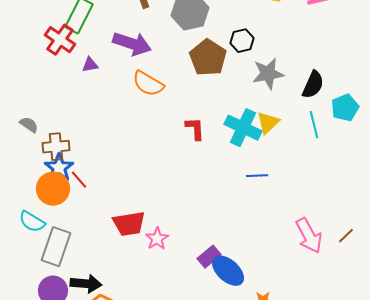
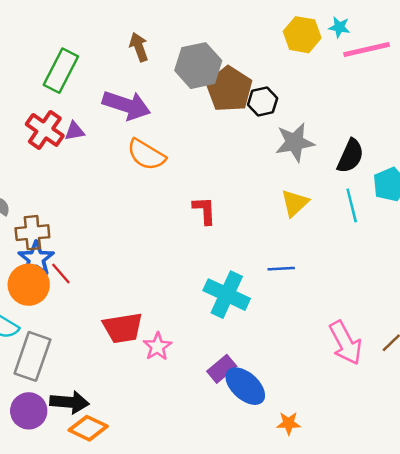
red cross: (60, 40) -> (45, 130), moved
brown pentagon: (208, 58) -> (229, 89), moved
cyan cross: (243, 128) -> (227, 295), moved

